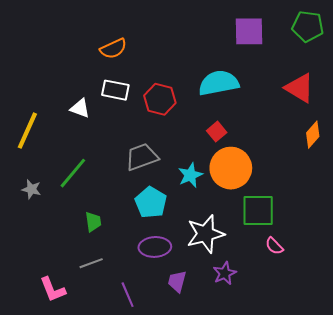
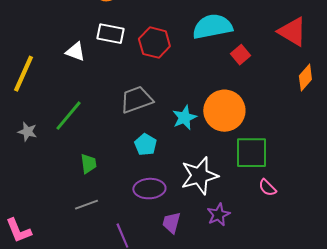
red square: (217, 132) -> (240, 55), moved
cyan pentagon: (151, 202) -> (145, 145), size x0.7
pink L-shape: (53, 289) -> (18, 231), moved

